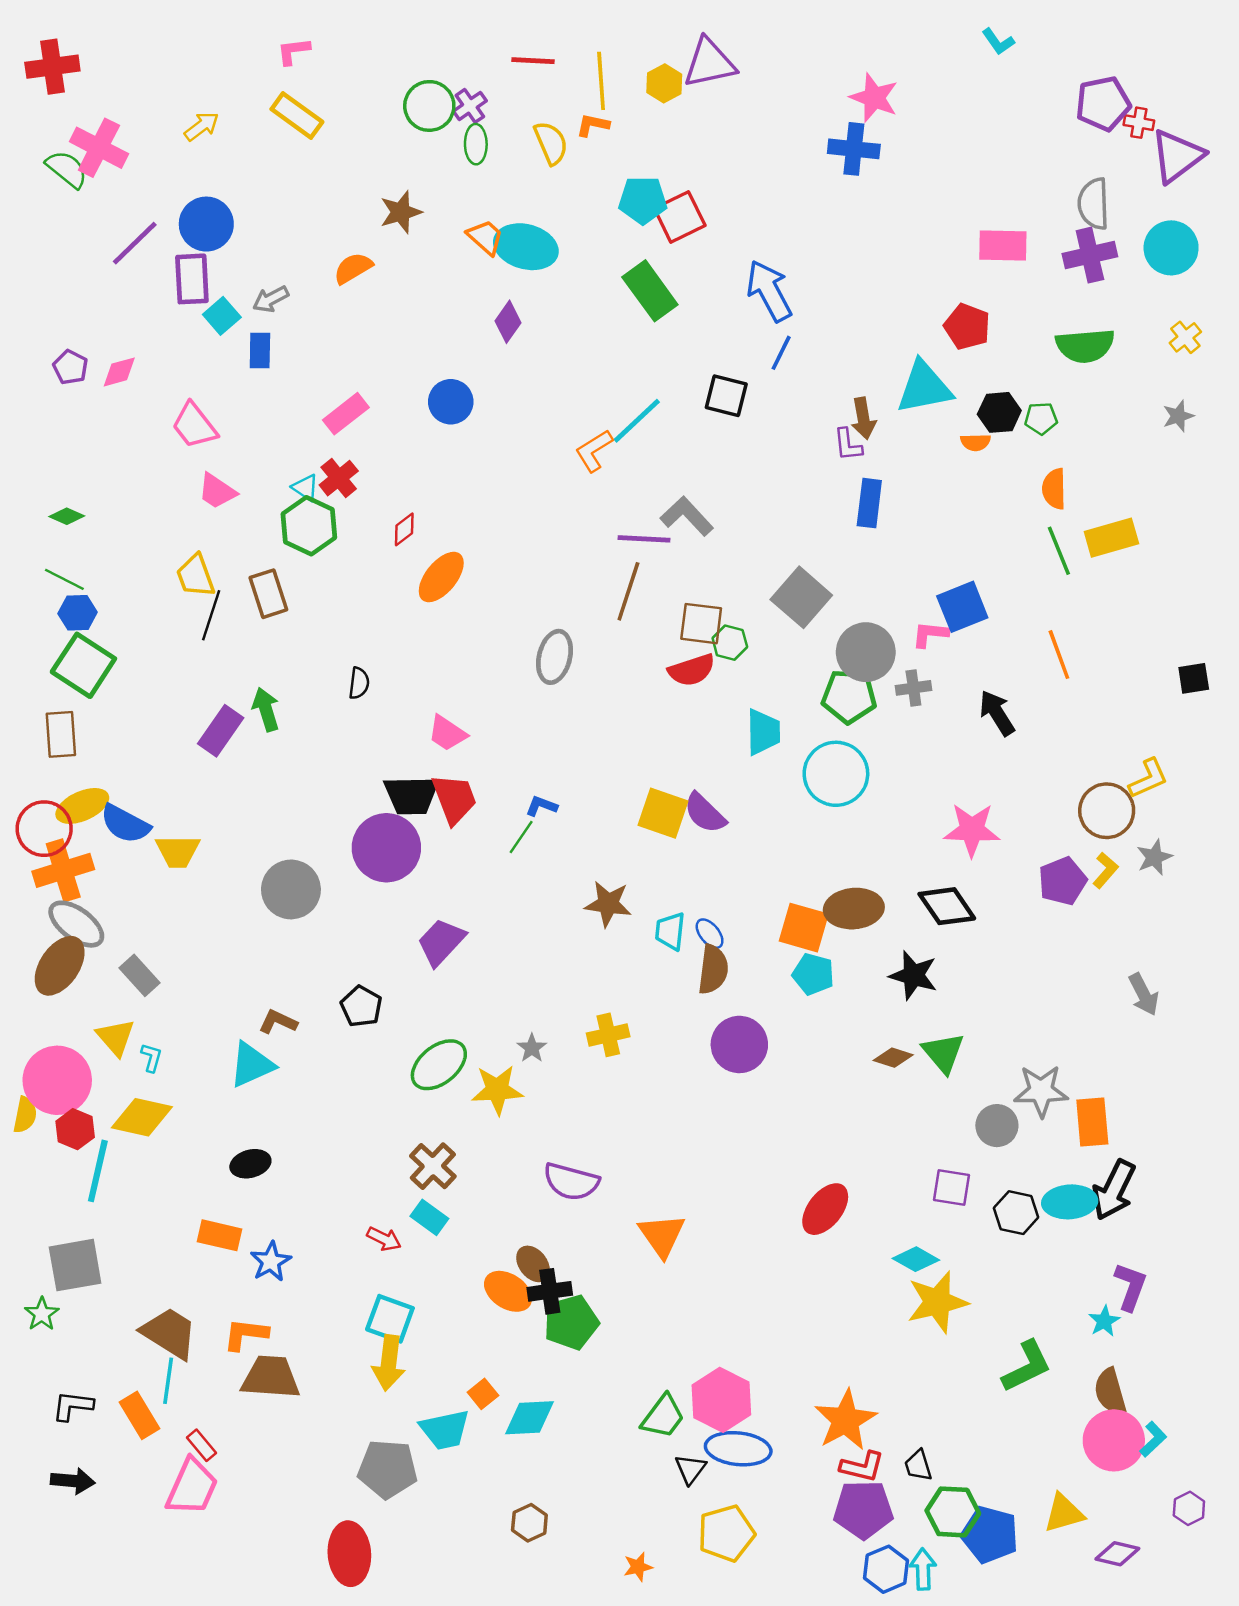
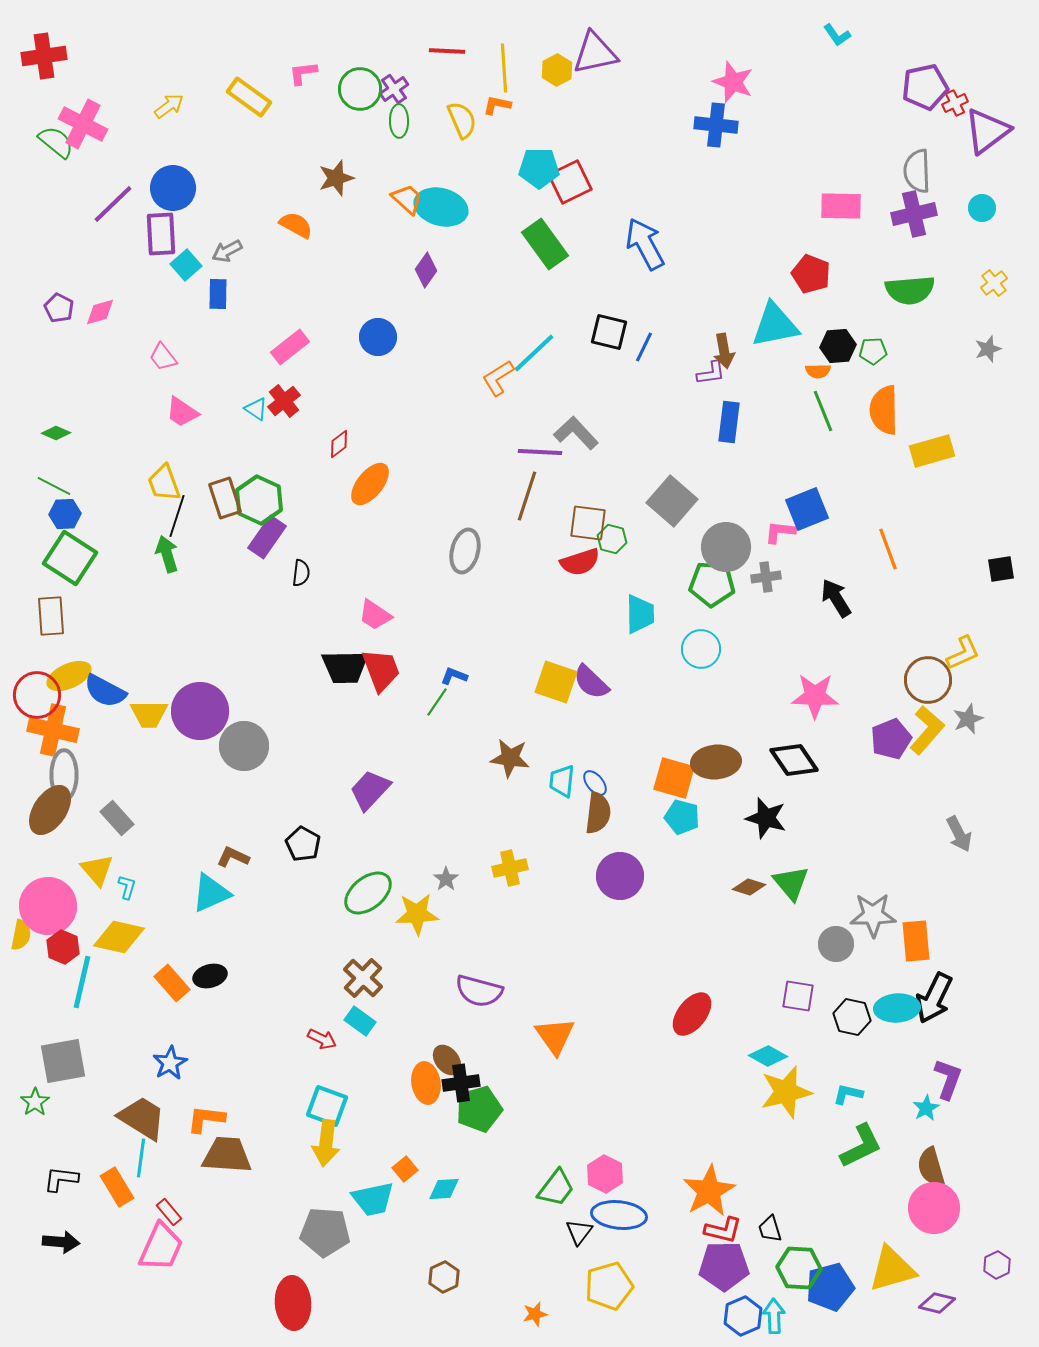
pink L-shape: (293, 51) -> (303, 73), moved
red cross: (1139, 123) -> (955, 103), turned -35
cyan circle: (1171, 248) -> (982, 208), size x0.6
orange semicircle: (353, 268) -> (296, 225), turned 60
blue line: (781, 353) -> (644, 347), moved
pink trapezoid: (194, 426) -> (163, 357), size x0.7
purple L-shape: (848, 445) -> (711, 373), turned -92
orange semicircle: (1054, 489) -> (884, 410), size x1.4
green hexagon: (309, 526) -> (259, 500), moved
green line: (1059, 551) -> (823, 411), moved
green arrow: (266, 709) -> (167, 554), moved
purple rectangle: (221, 731) -> (267, 537), moved
cyan circle: (836, 774) -> (701, 649), size x0.7
purple circle: (386, 848) -> (200, 711), moved
orange cross: (63, 870) -> (53, 730), turned 30
yellow L-shape: (1105, 870) -> (927, 730), size x1.6
gray ellipse: (76, 924) -> (64, 775), turned 54
orange rectangle: (219, 1235) -> (172, 983), moved, turned 36
blue star: (271, 1262) -> (170, 1063), moved
orange ellipse: (508, 1291) -> (426, 1083), turned 48
pink hexagon: (721, 1400) -> (605, 1174), size x0.7
cyan diamond: (529, 1418) -> (444, 1189), size x0.7
cyan L-shape: (1153, 1439) -> (848, 1094), moved, turned -124
yellow triangle: (1064, 1513) -> (892, 1269), size x1.4
blue pentagon: (990, 1535) -> (830, 1287), turned -30

